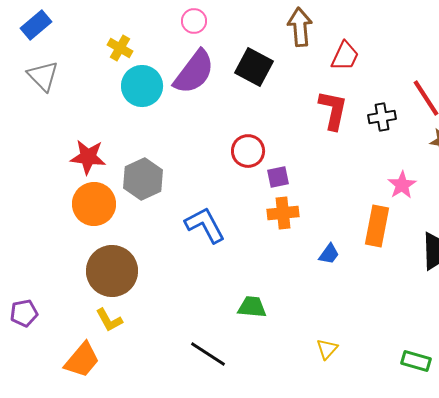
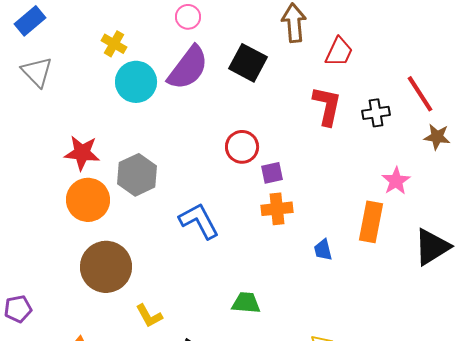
blue trapezoid: (329, 254) -> (323, 250), turned 130
yellow L-shape: (109, 320) -> (149, 316), moved

